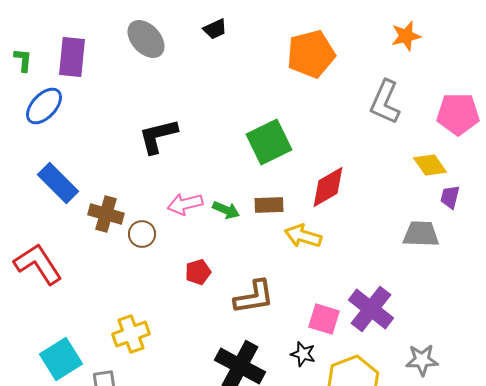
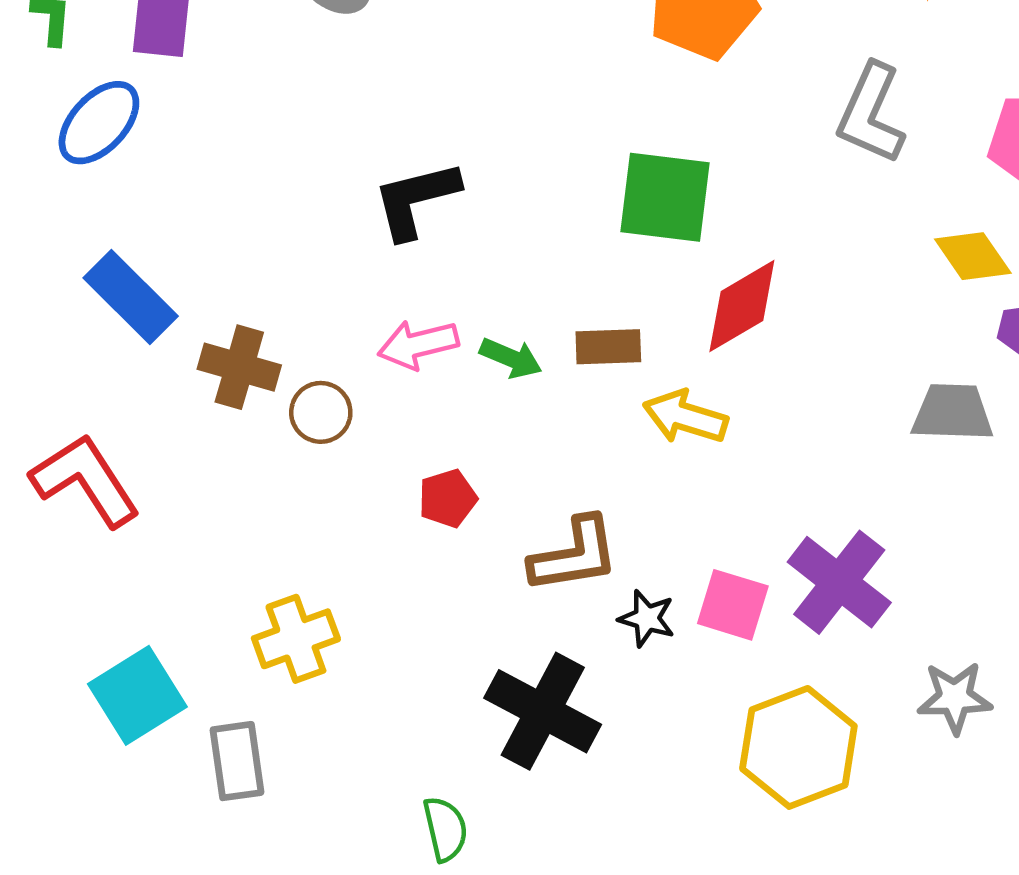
black L-shape: (158, 136) -> (416, 200), moved
green square: (269, 142) -> (665, 197), moved, turned 33
black star: (303, 354) -> (647, 618), moved

